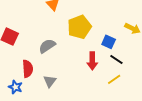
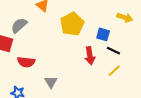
gray semicircle: (47, 46) -> (19, 25), moved
red semicircle: (28, 69) -> (26, 62), moved, turned 108

